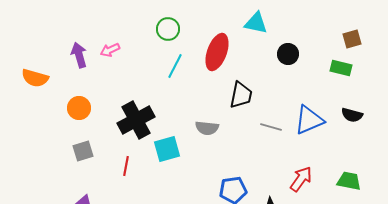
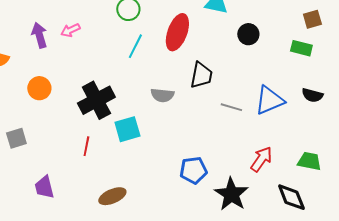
gray semicircle: (207, 128) -> (162, 95), moved
gray square: (83, 151) -> (16, 138), moved

